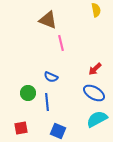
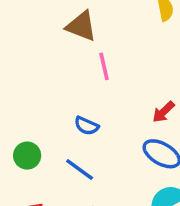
green circle: (28, 93) -> (27, 156), moved
blue line: (47, 102) -> (80, 170), turned -48

